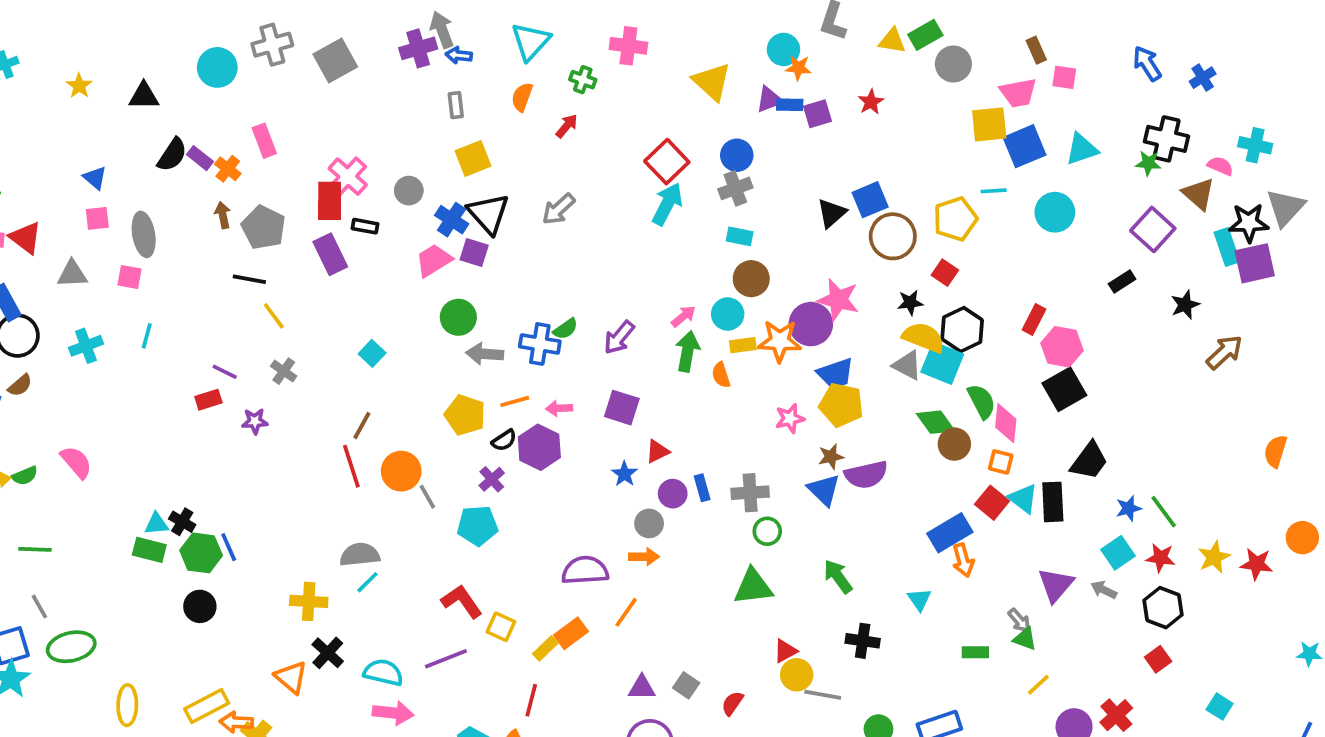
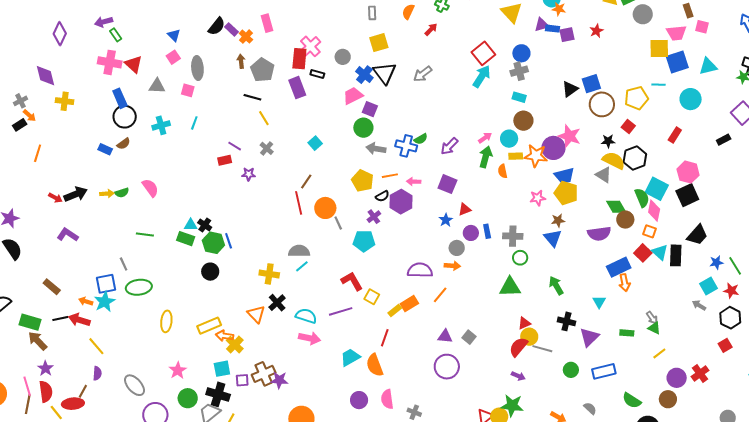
pink square: (97, 218) -> (173, 57), turned -32
purple square: (474, 253) -> (370, 109), moved
red rectangle: (1034, 319) -> (675, 135), moved
cyan square: (942, 363) -> (657, 189), moved
purple semicircle: (866, 475) -> (599, 234), moved
green line: (35, 549) -> (145, 235), moved
purple triangle: (1056, 585) -> (589, 337), moved
red semicircle: (732, 703) -> (518, 347), moved, size x1.5

